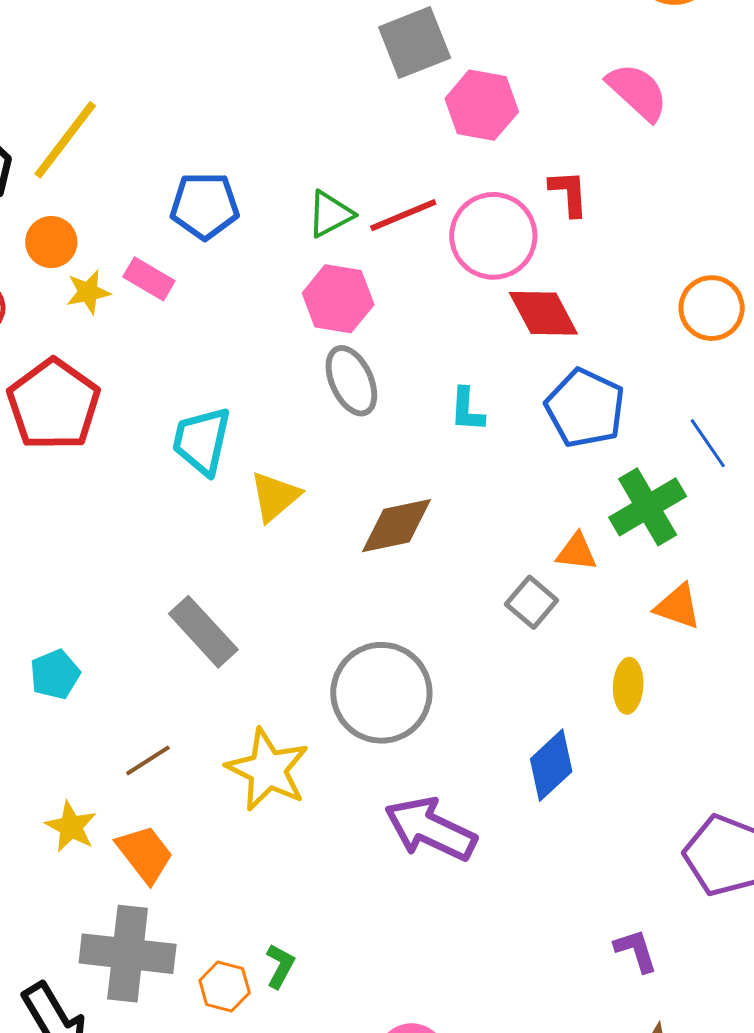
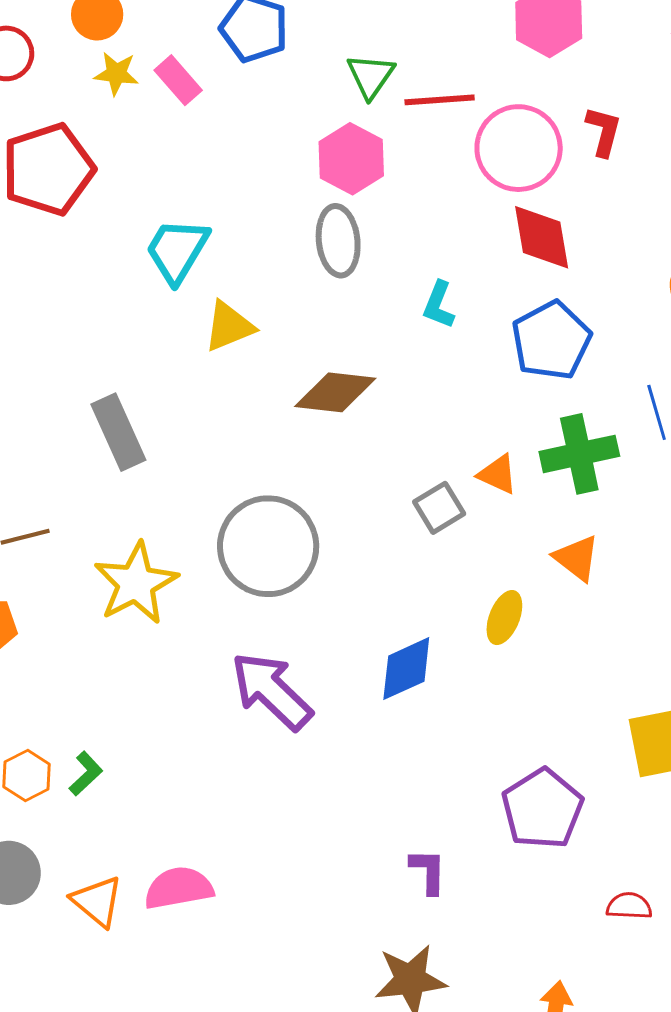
green triangle: (330, 214) -> (371, 76), turned -46

